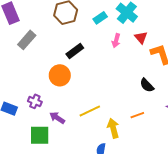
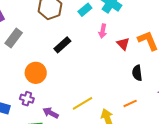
red triangle: (141, 38) -> (123, 44), moved
orange circle: (60, 75) -> (36, 73), moved
black semicircle: (147, 85) -> (137, 73), turned 42

